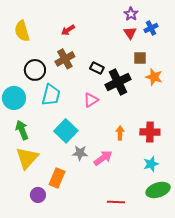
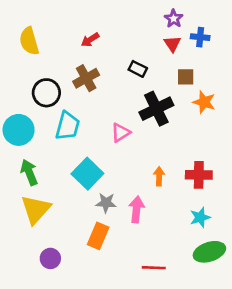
blue cross: (151, 28) -> (200, 37), turned 32
black rectangle: (97, 68) -> (138, 69), moved
pink arrow: (103, 158) -> (137, 209), turned -48
orange rectangle: (57, 178) -> (98, 236), moved

